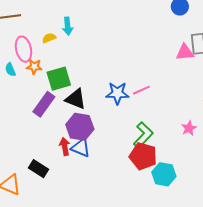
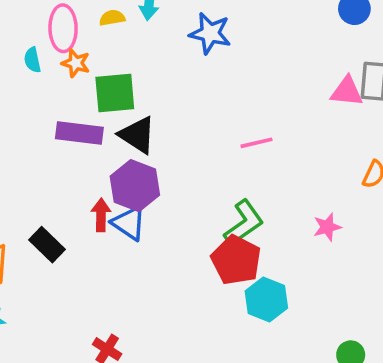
blue star: (117, 93) -> (210, 33), moved
purple rectangle: (44, 104) -> (79, 133), turned 50

